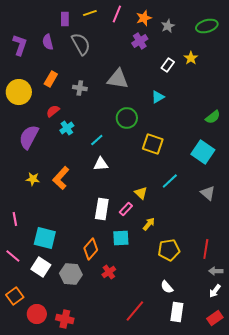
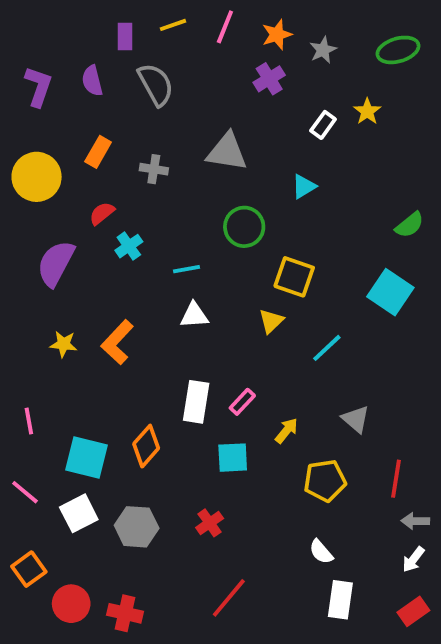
cyan line: (97, 140) -> (187, 269), turned 32
yellow triangle: (141, 193) -> (271, 321), moved, turned 32
gray triangle: (208, 193) -> (356, 419), moved
orange diamond: (91, 249) -> (146, 446), moved
white square: (41, 267) -> (79, 513), turned 30
red line: (135, 311) -> (229, 598), moved

